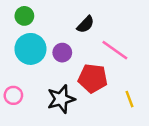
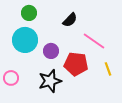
green circle: (24, 16) -> (29, 13), moved
purple circle: (62, 53) -> (51, 51), moved
yellow line: (130, 99) -> (108, 69), moved

